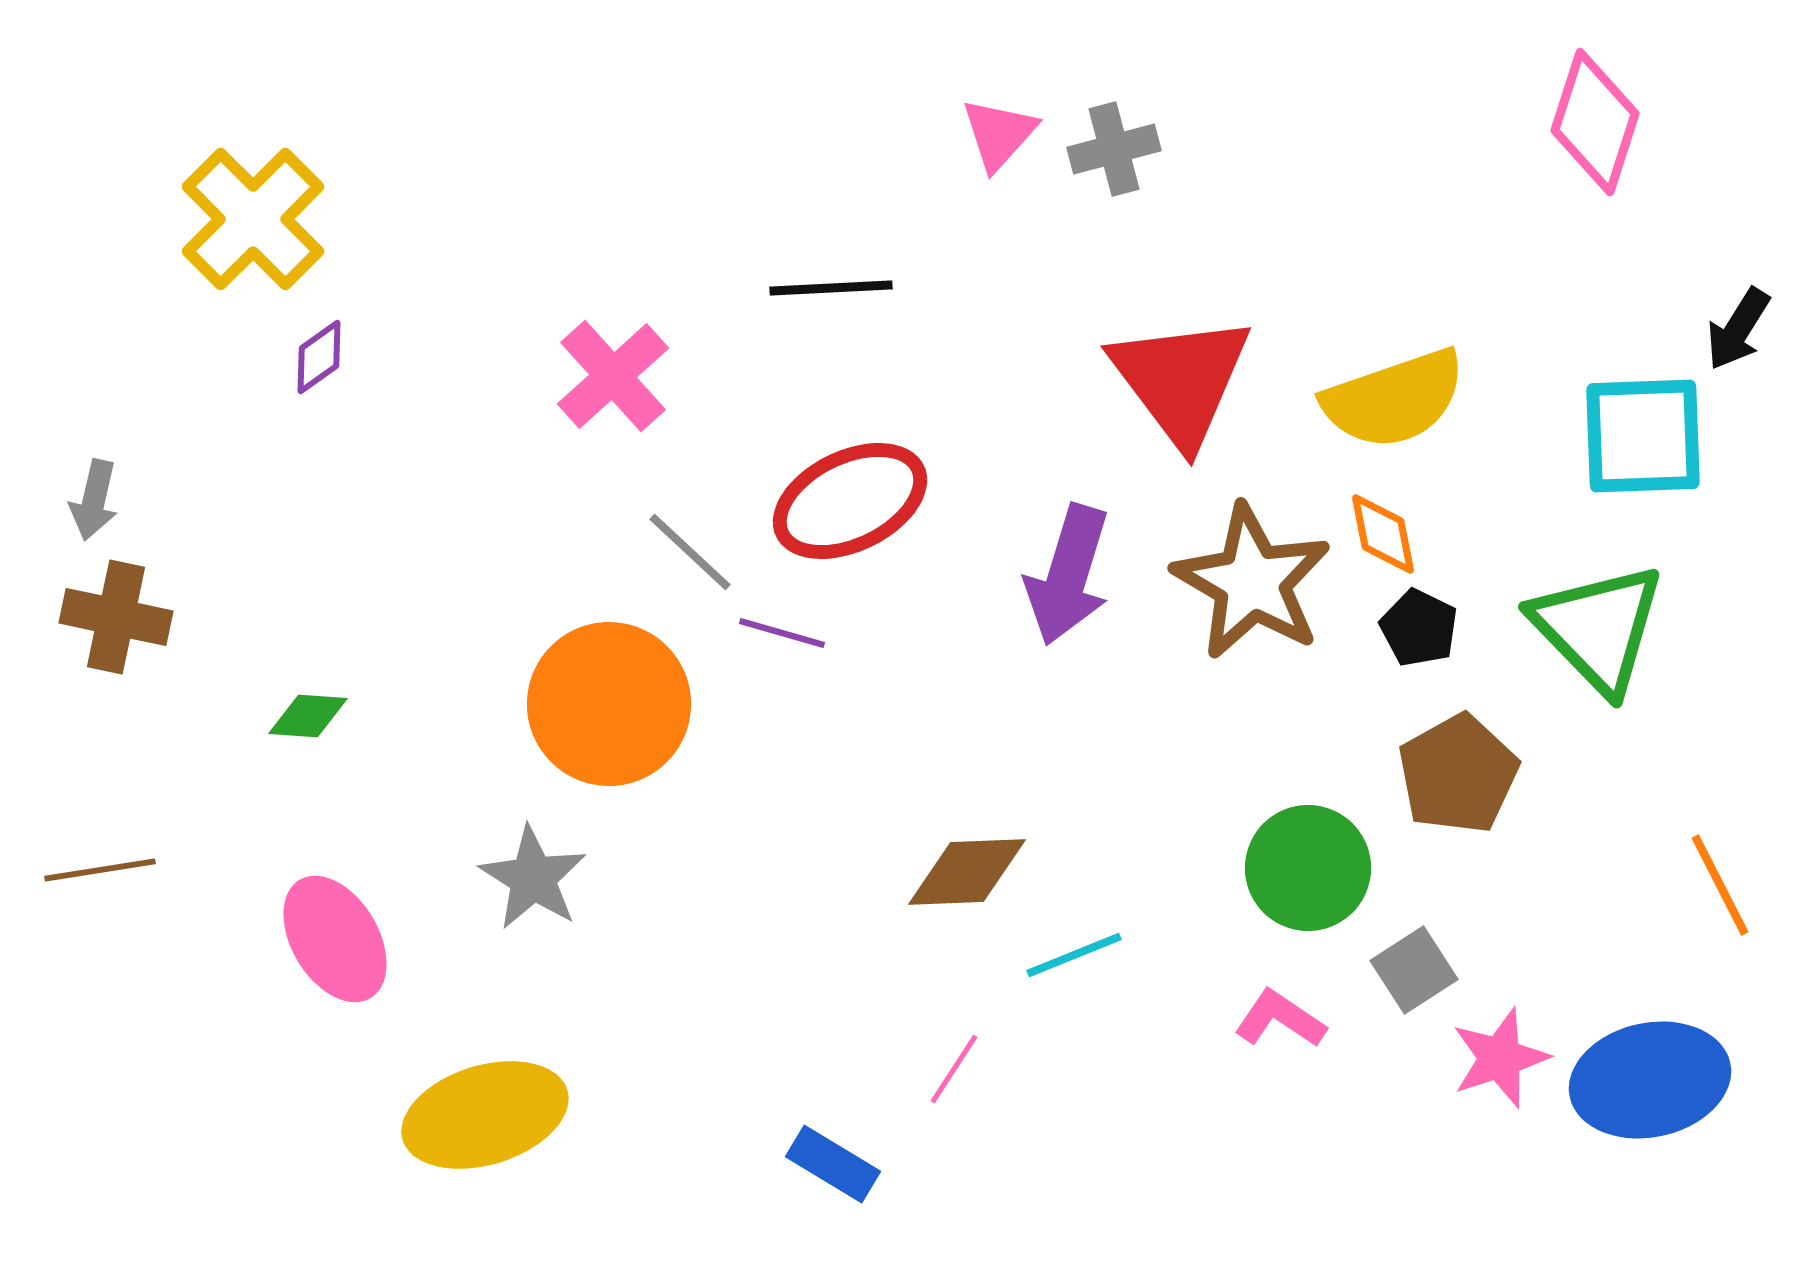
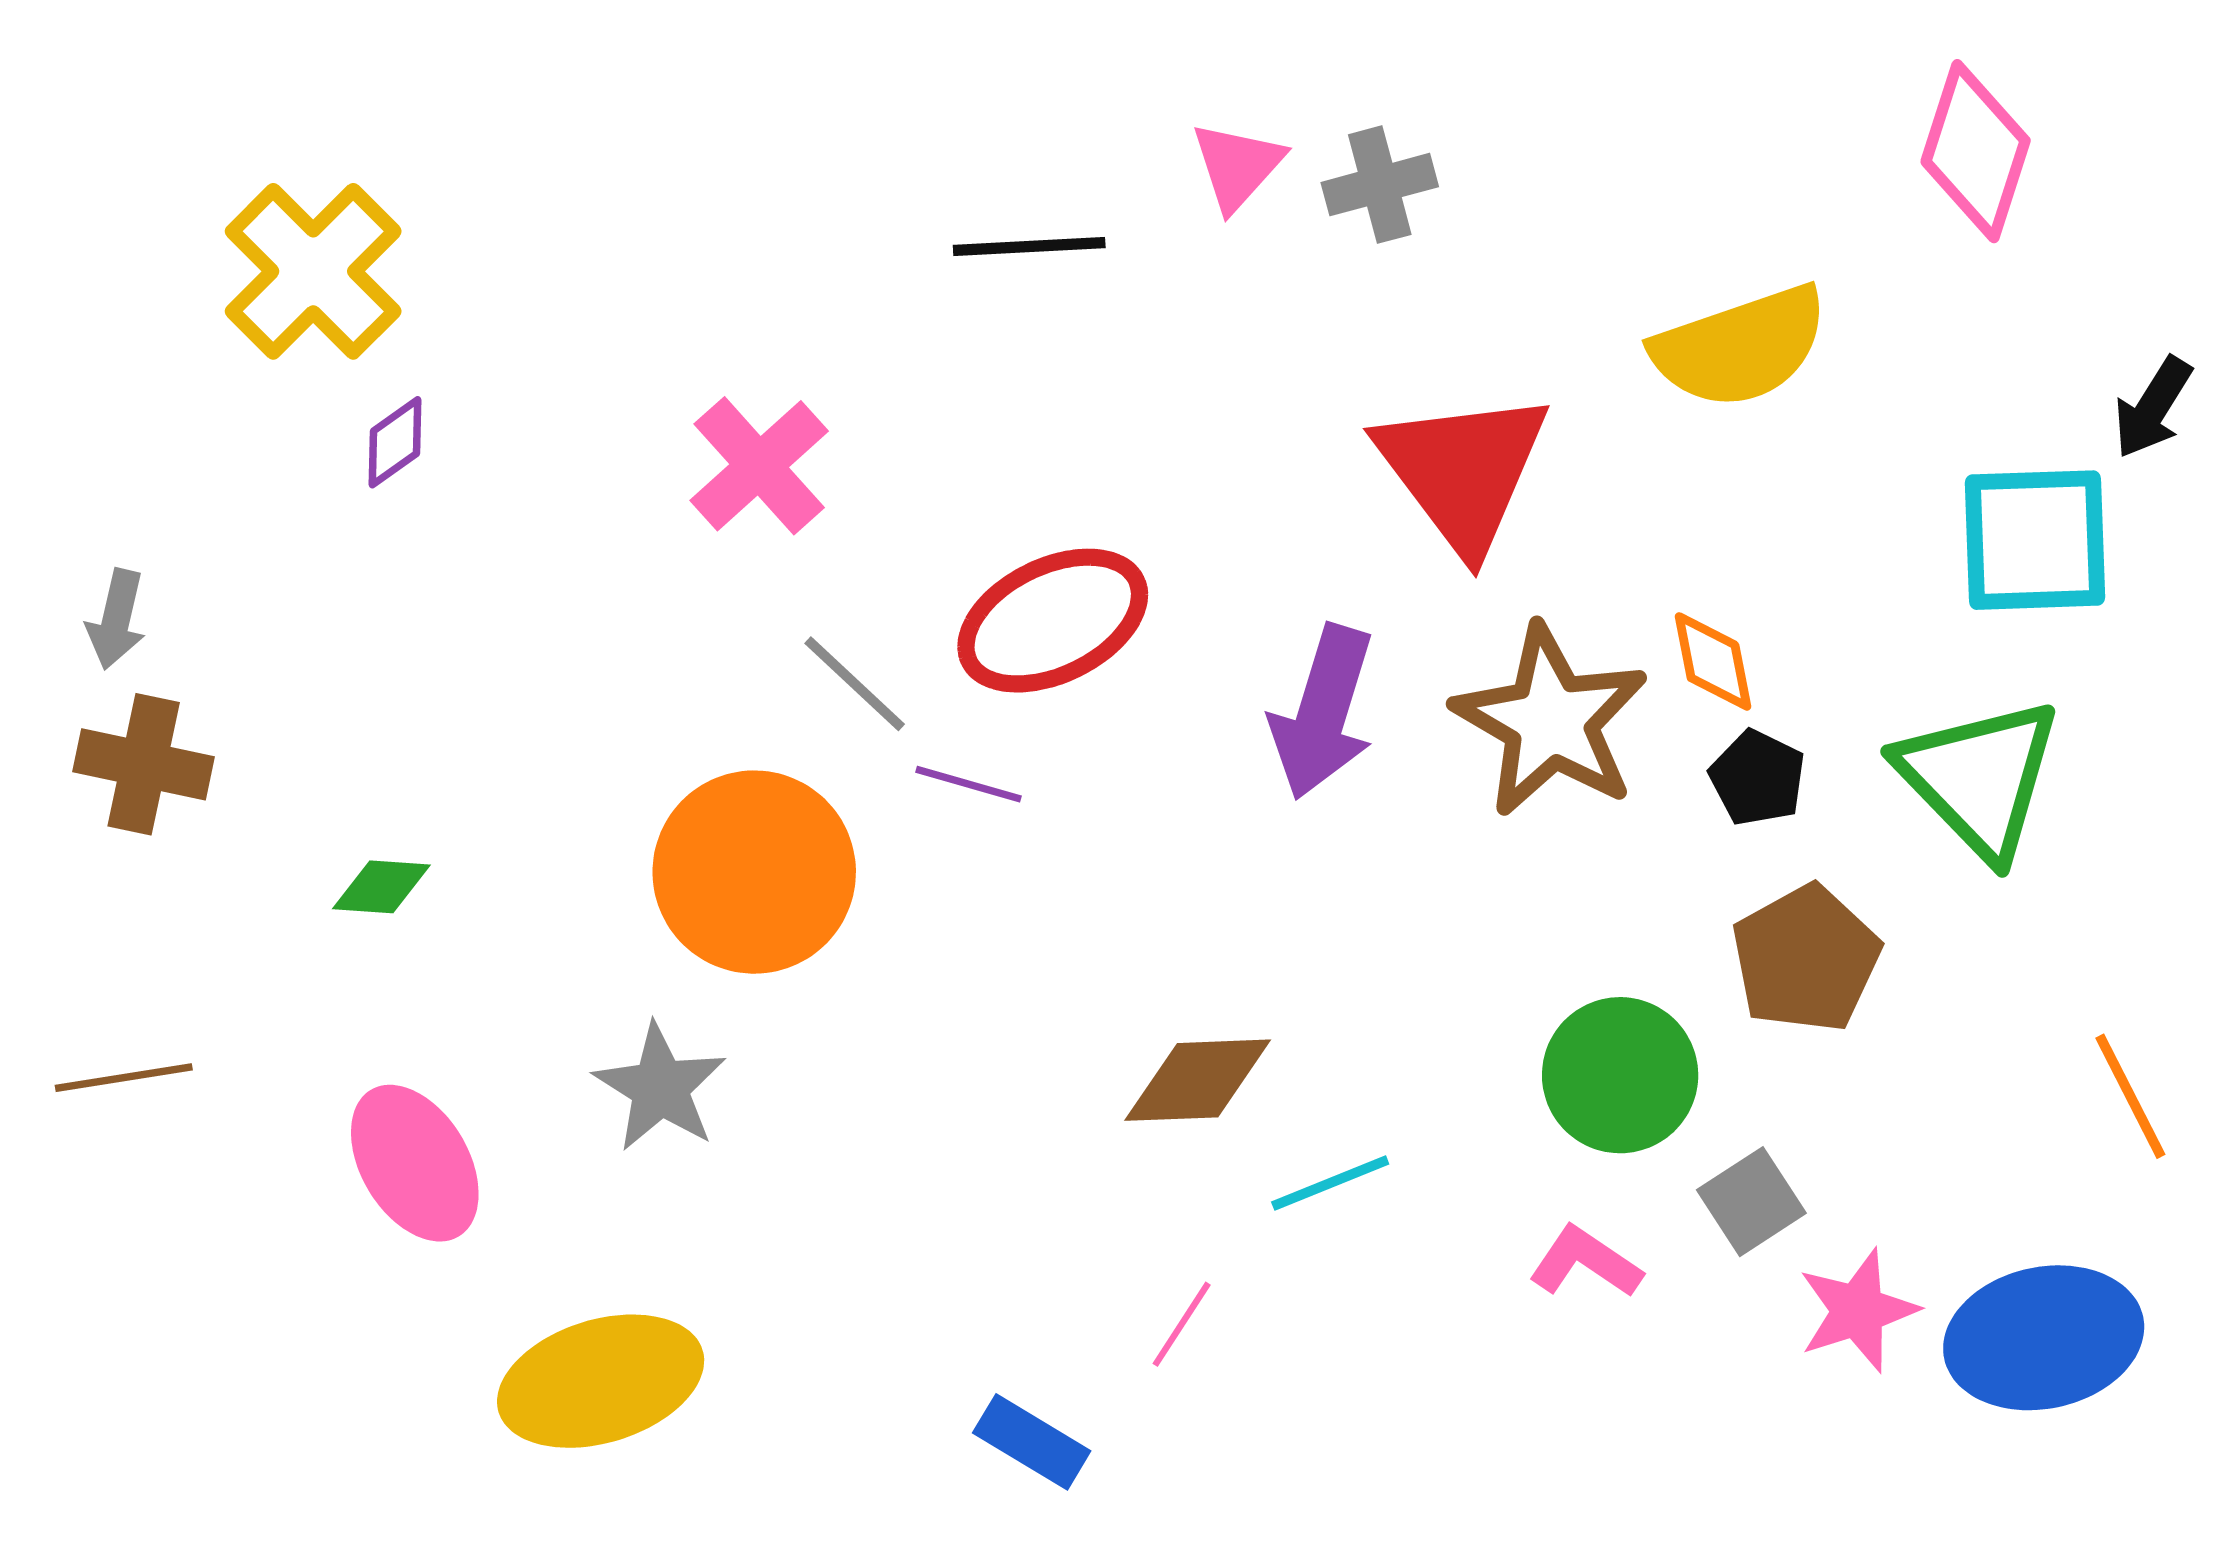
black line: (831, 288) -> (1029, 247), moved
yellow semicircle: (1394, 399) -> (1740, 347), moved

